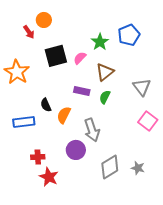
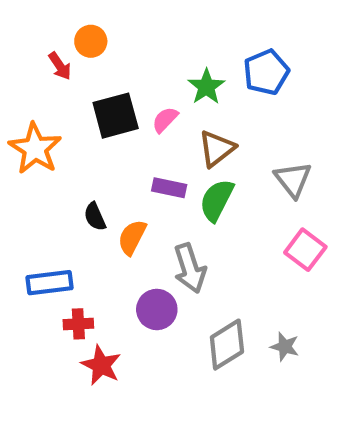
green semicircle: (105, 97) -> (217, 200), size x1.5
blue rectangle: (24, 122) -> (50, 283), moved

